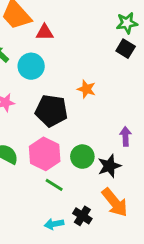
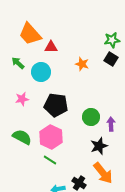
orange star: (86, 89) -> (82, 64), moved
green circle: (82, 157) -> (91, 117), moved
green line: (54, 185) -> (50, 160), moved

